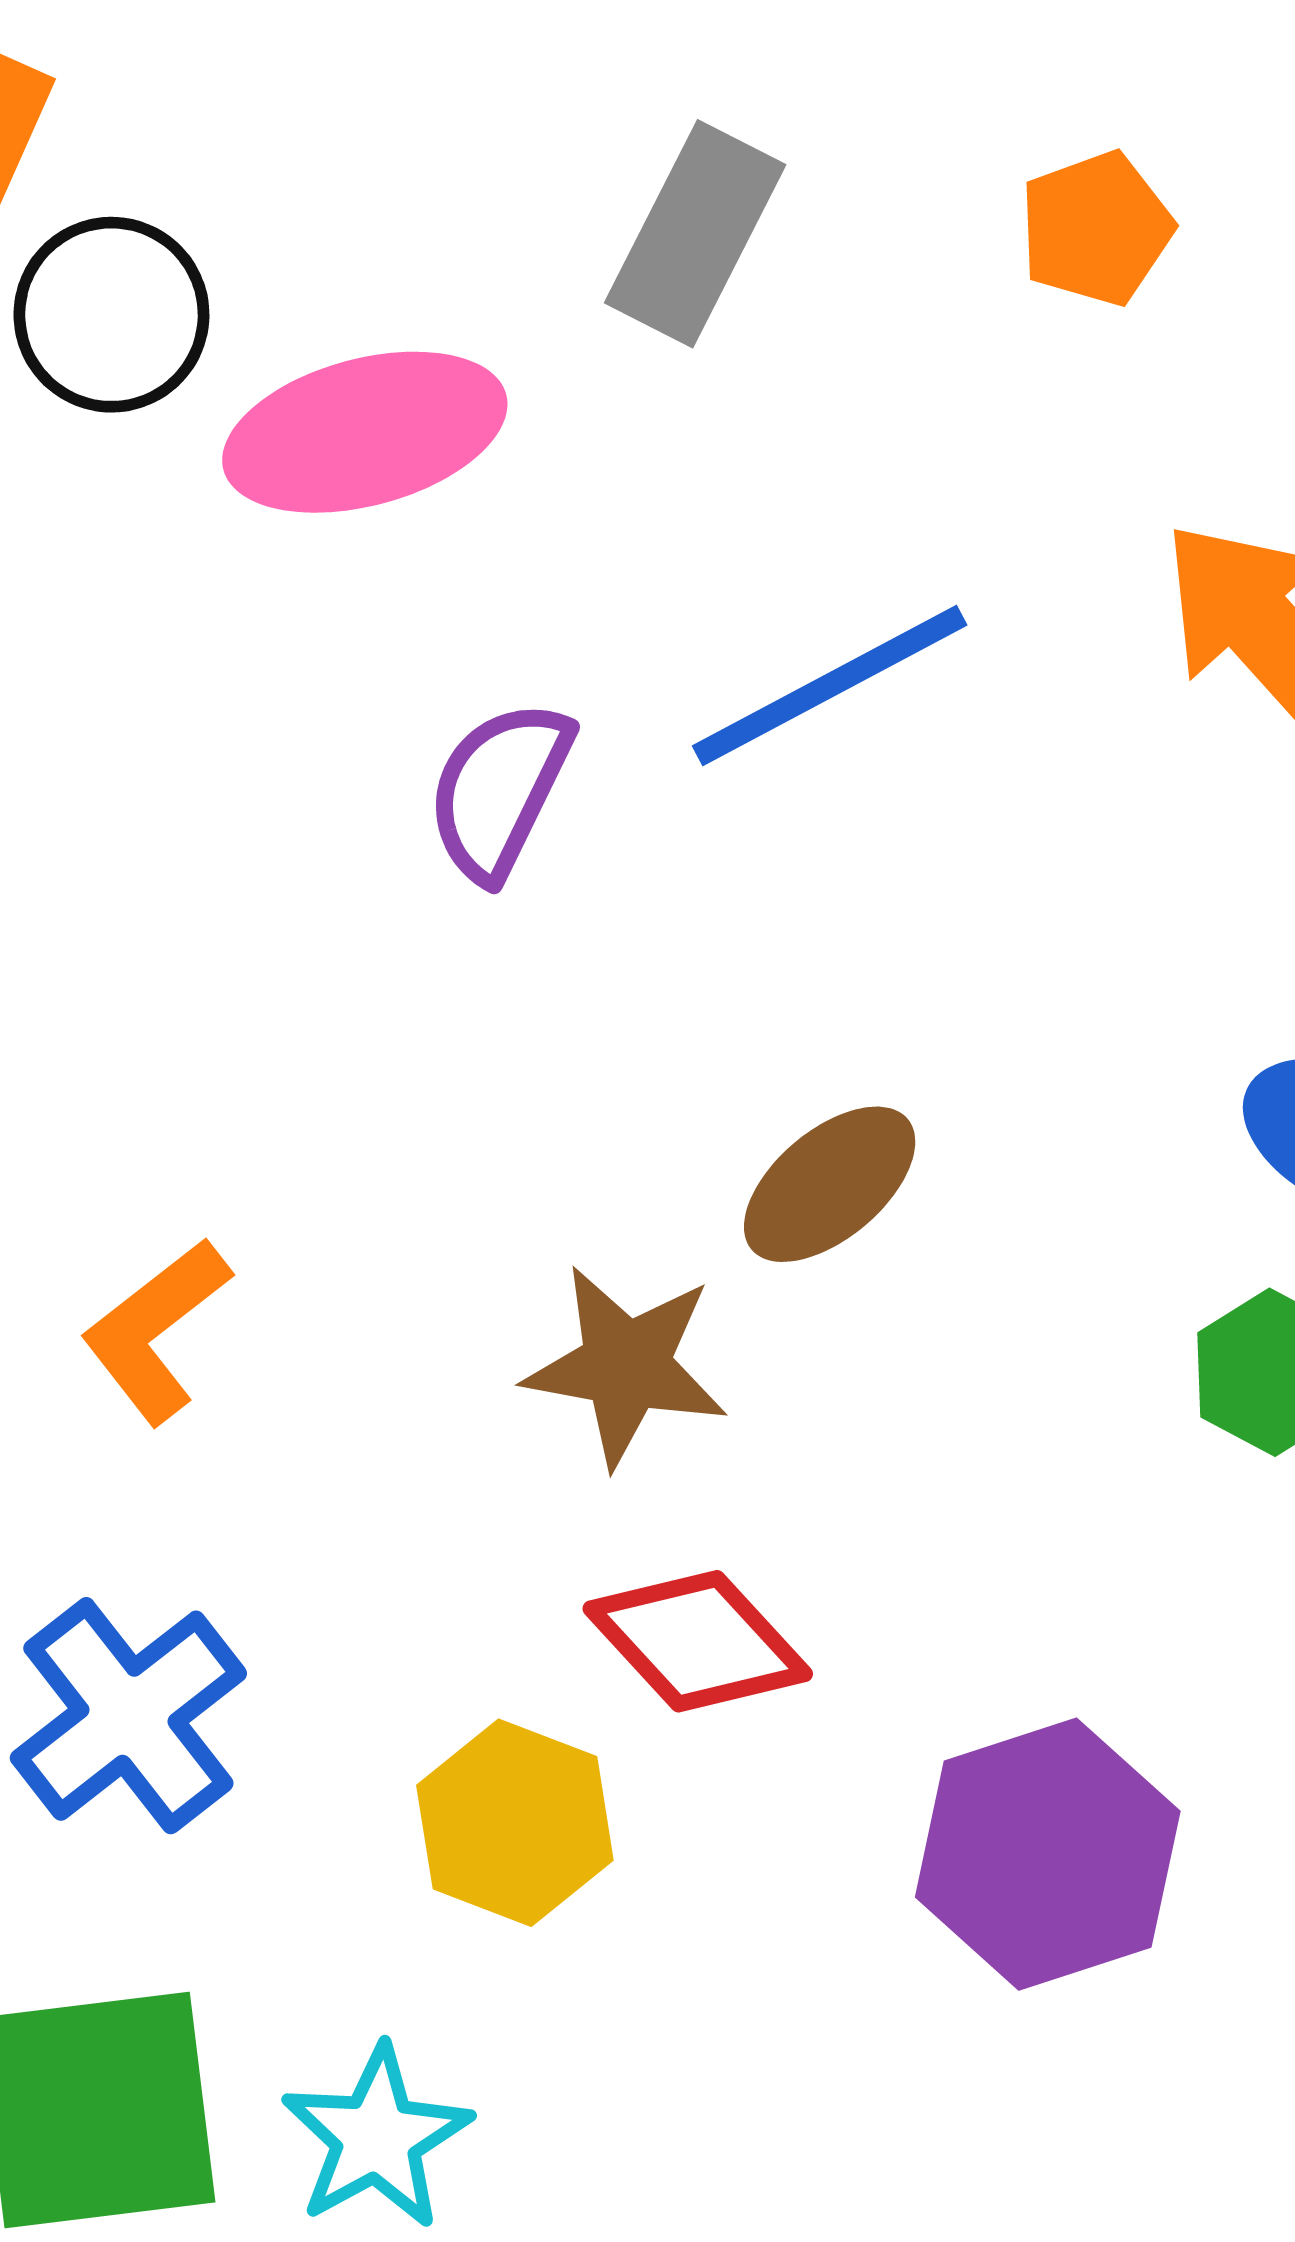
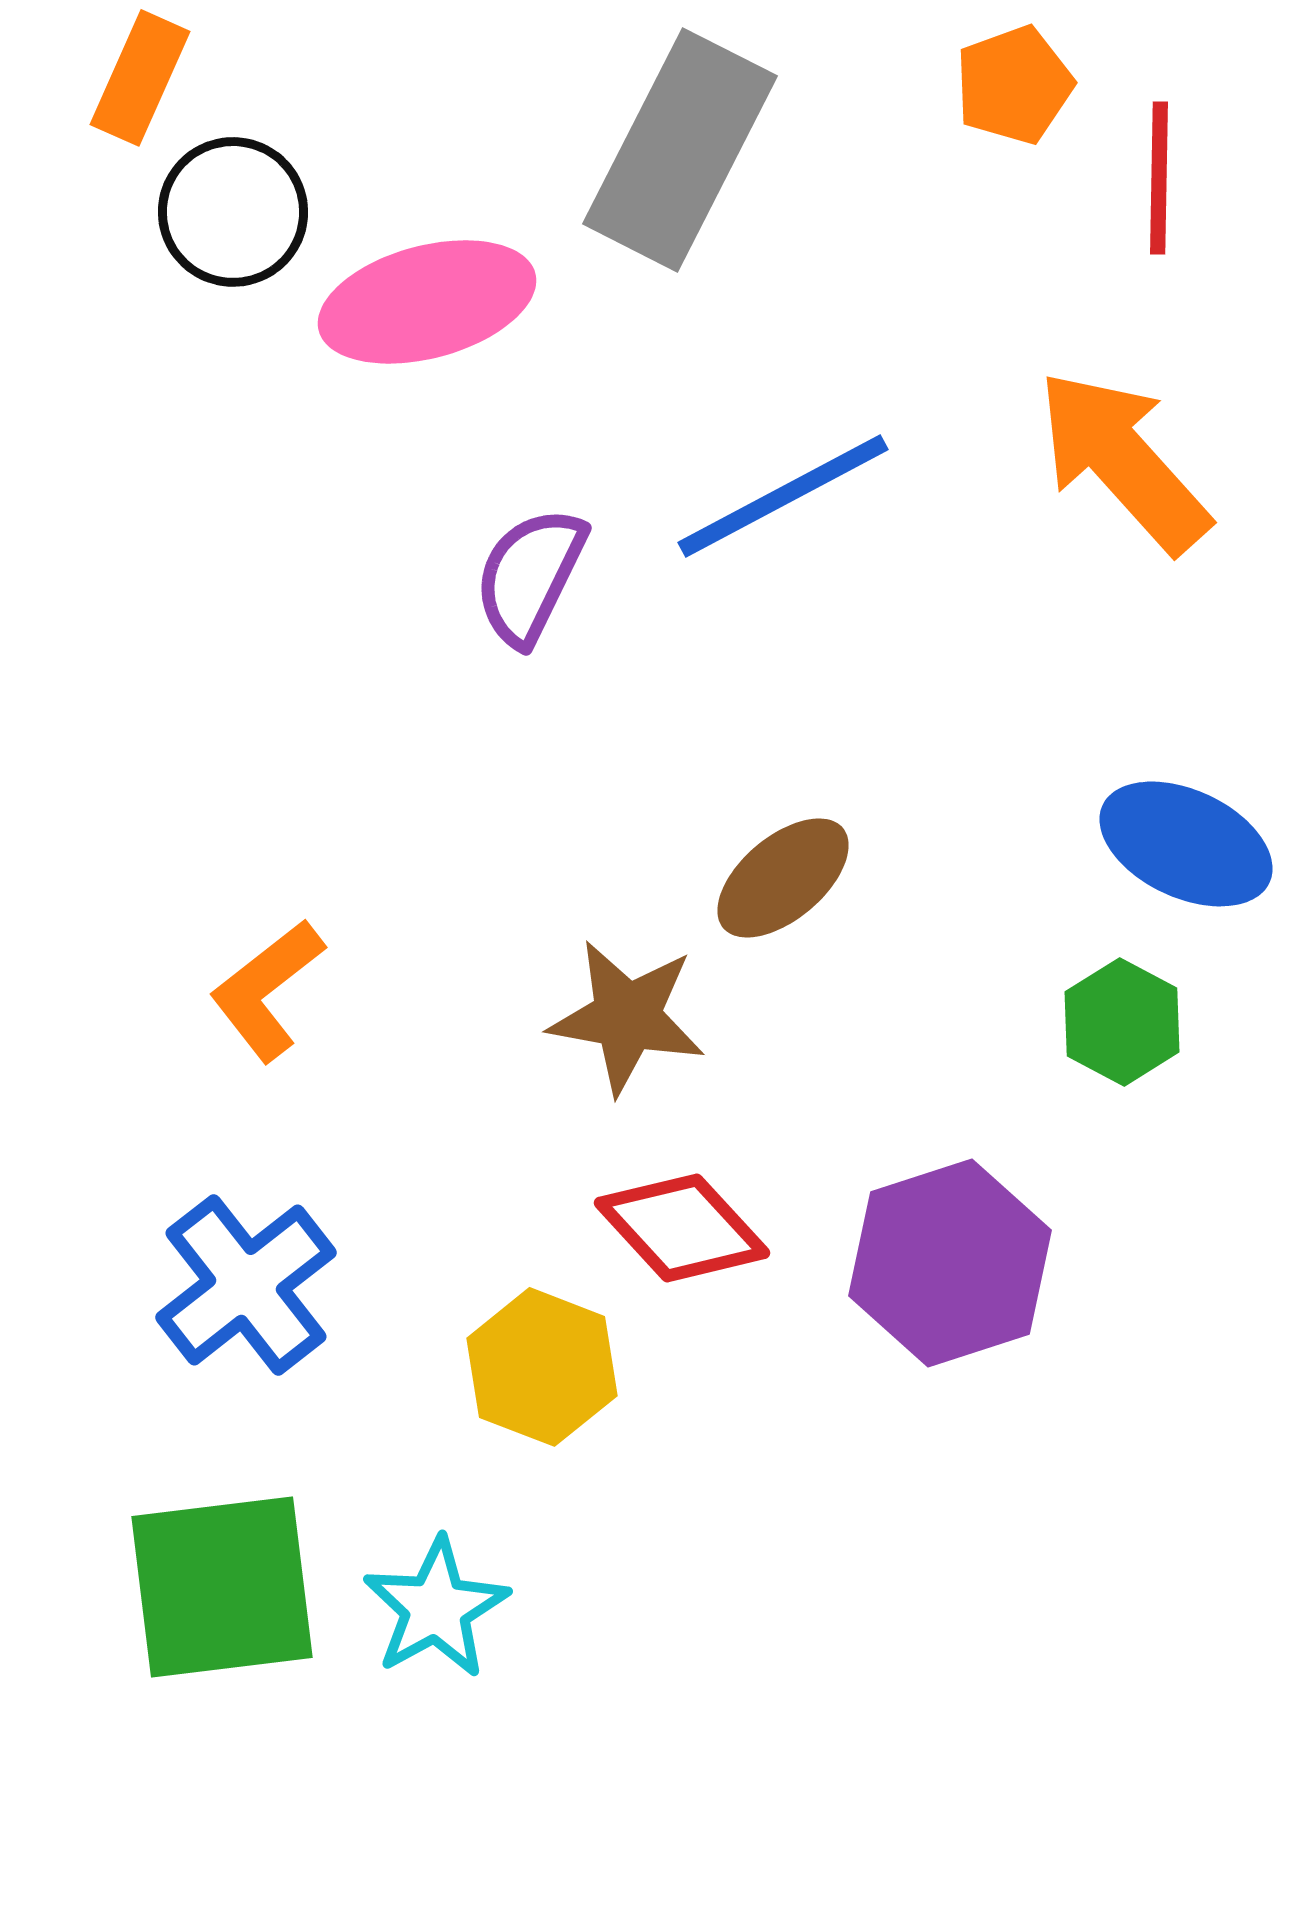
orange pentagon: (1096, 229) -> (1014, 85), moved
gray rectangle: (695, 234) -> (680, 150), size x1.4
purple hexagon: (1048, 1854) -> (950, 1263), moved

